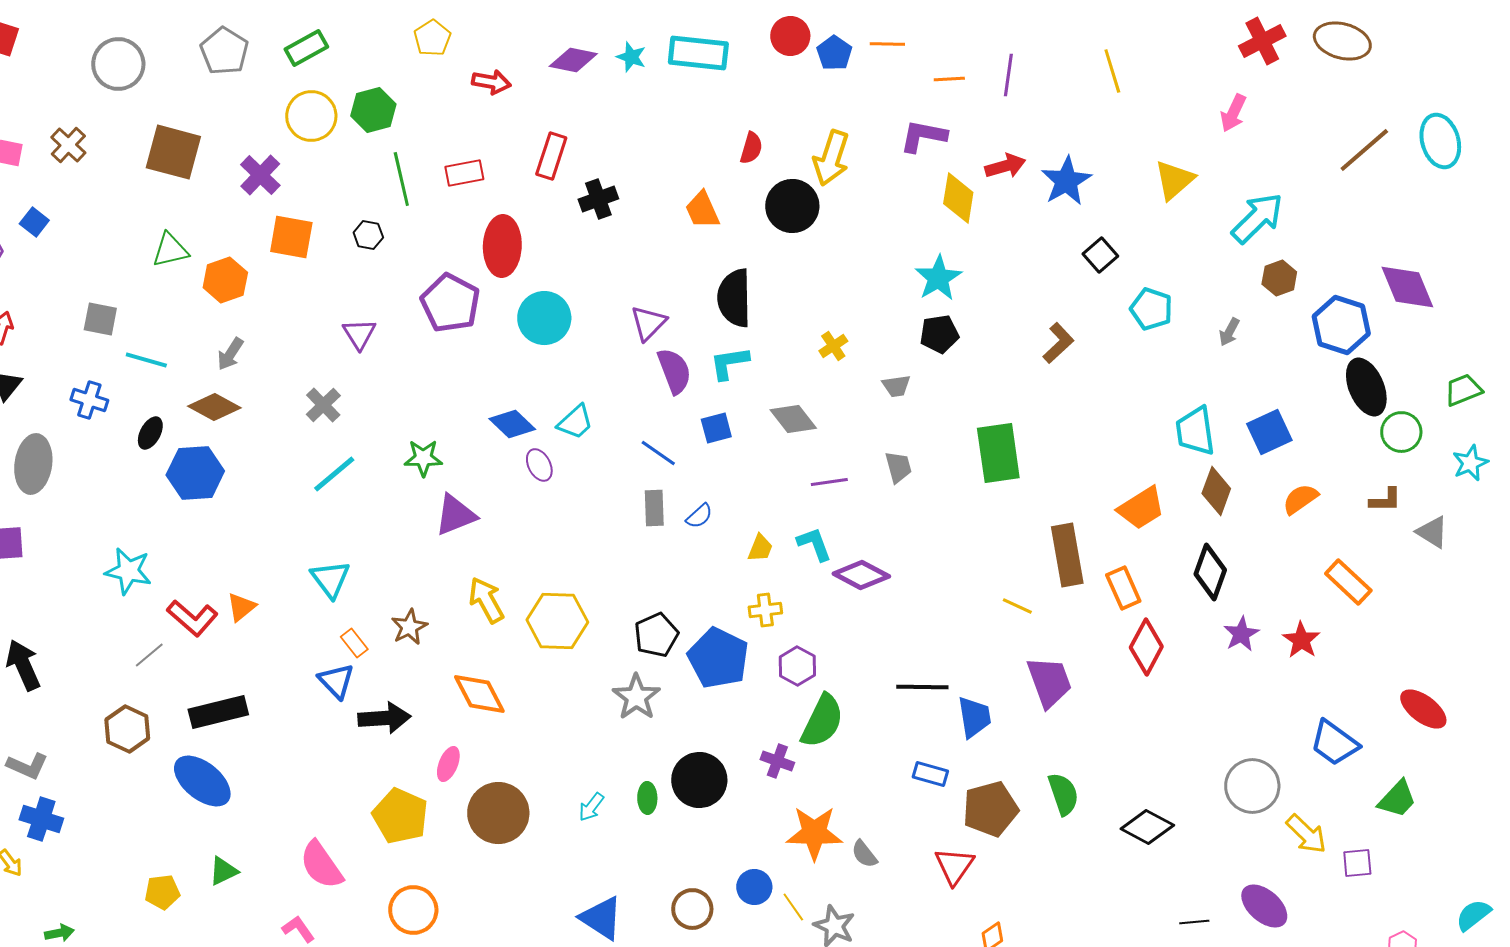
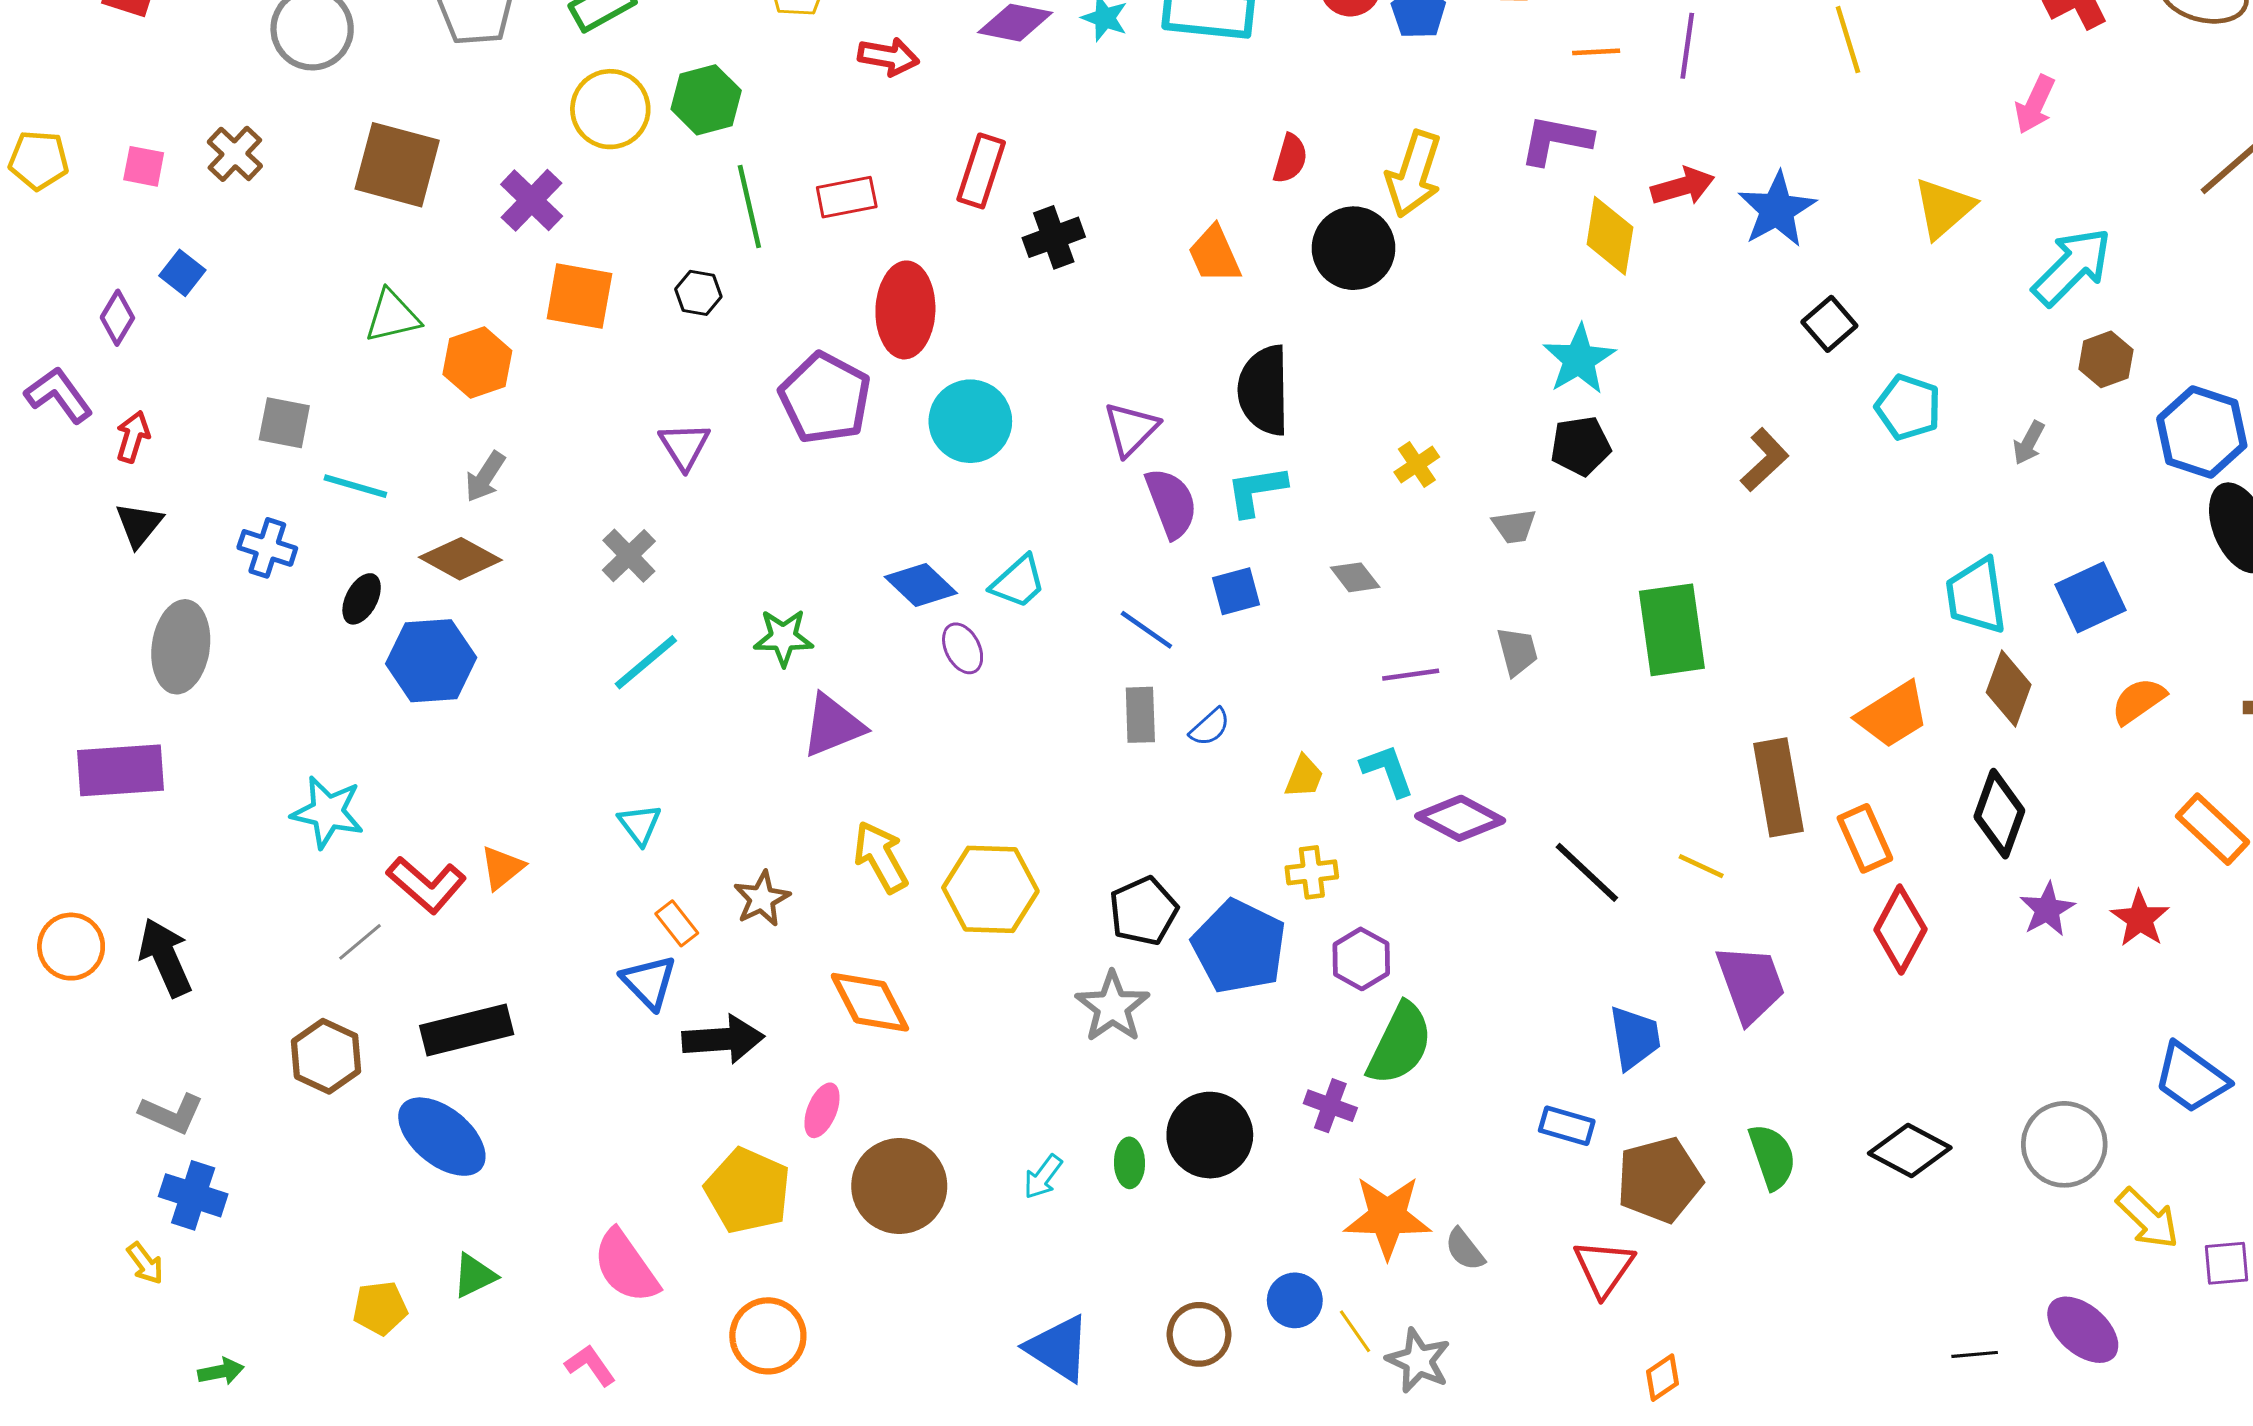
gray diamond: (793, 419) -> (1355, 577), size x0.7
cyan triangle: (330, 579) -> (640, 824), size x0.7
black line: (922, 687) -> (1587, 872), moved, turned 42
black diamond: (1147, 827) -> (1910, 1150), moved

